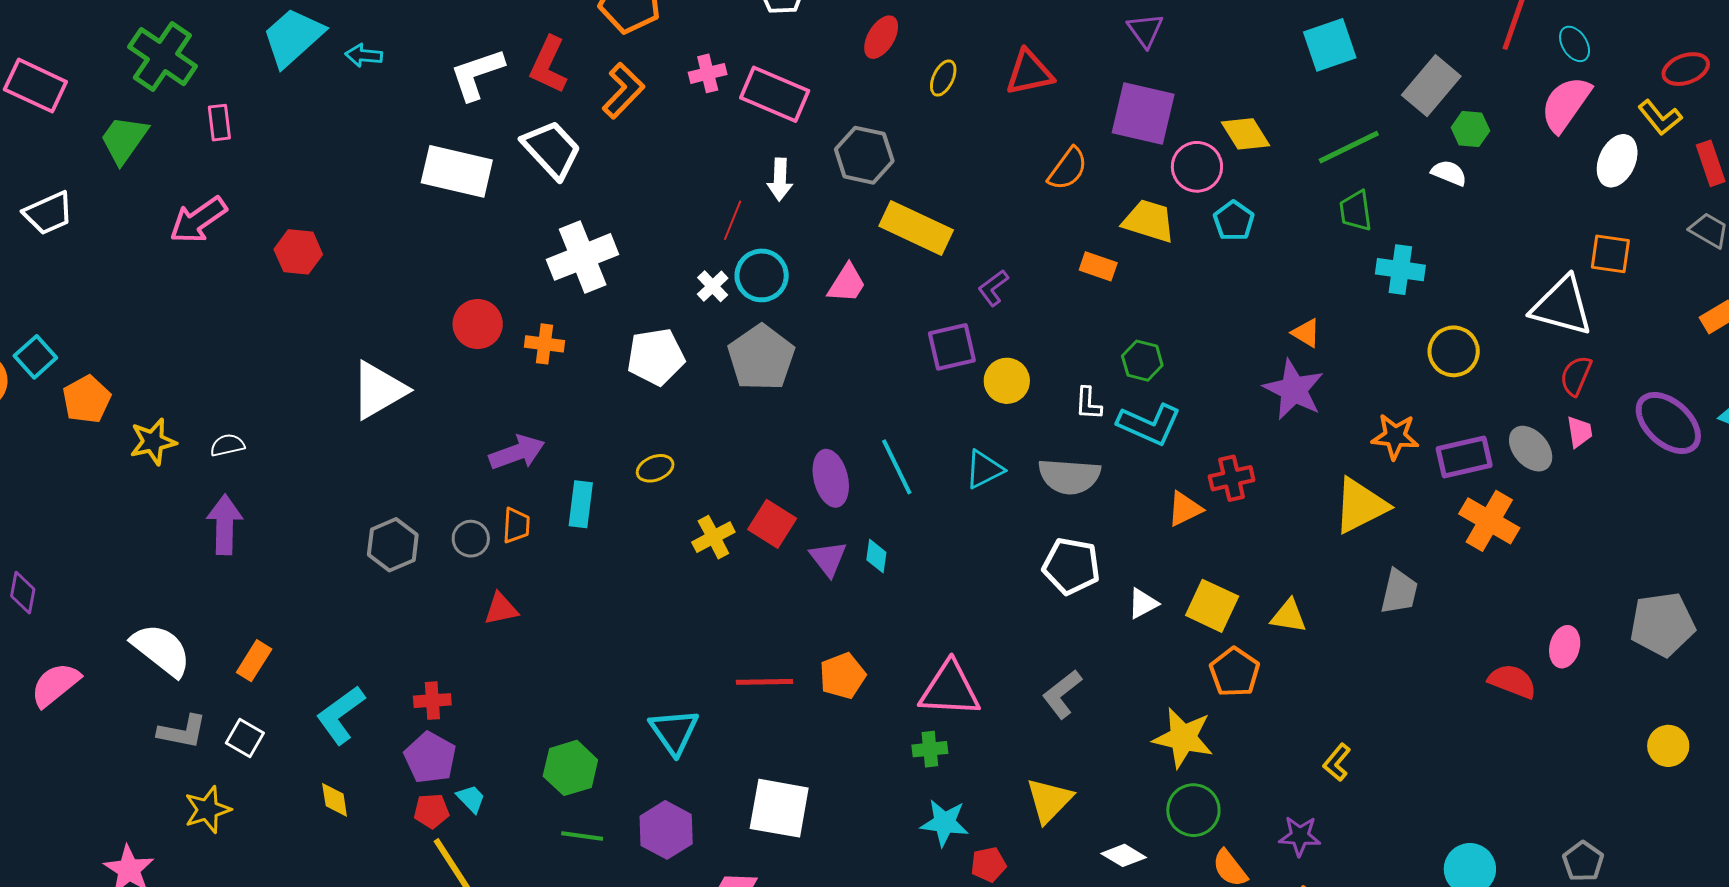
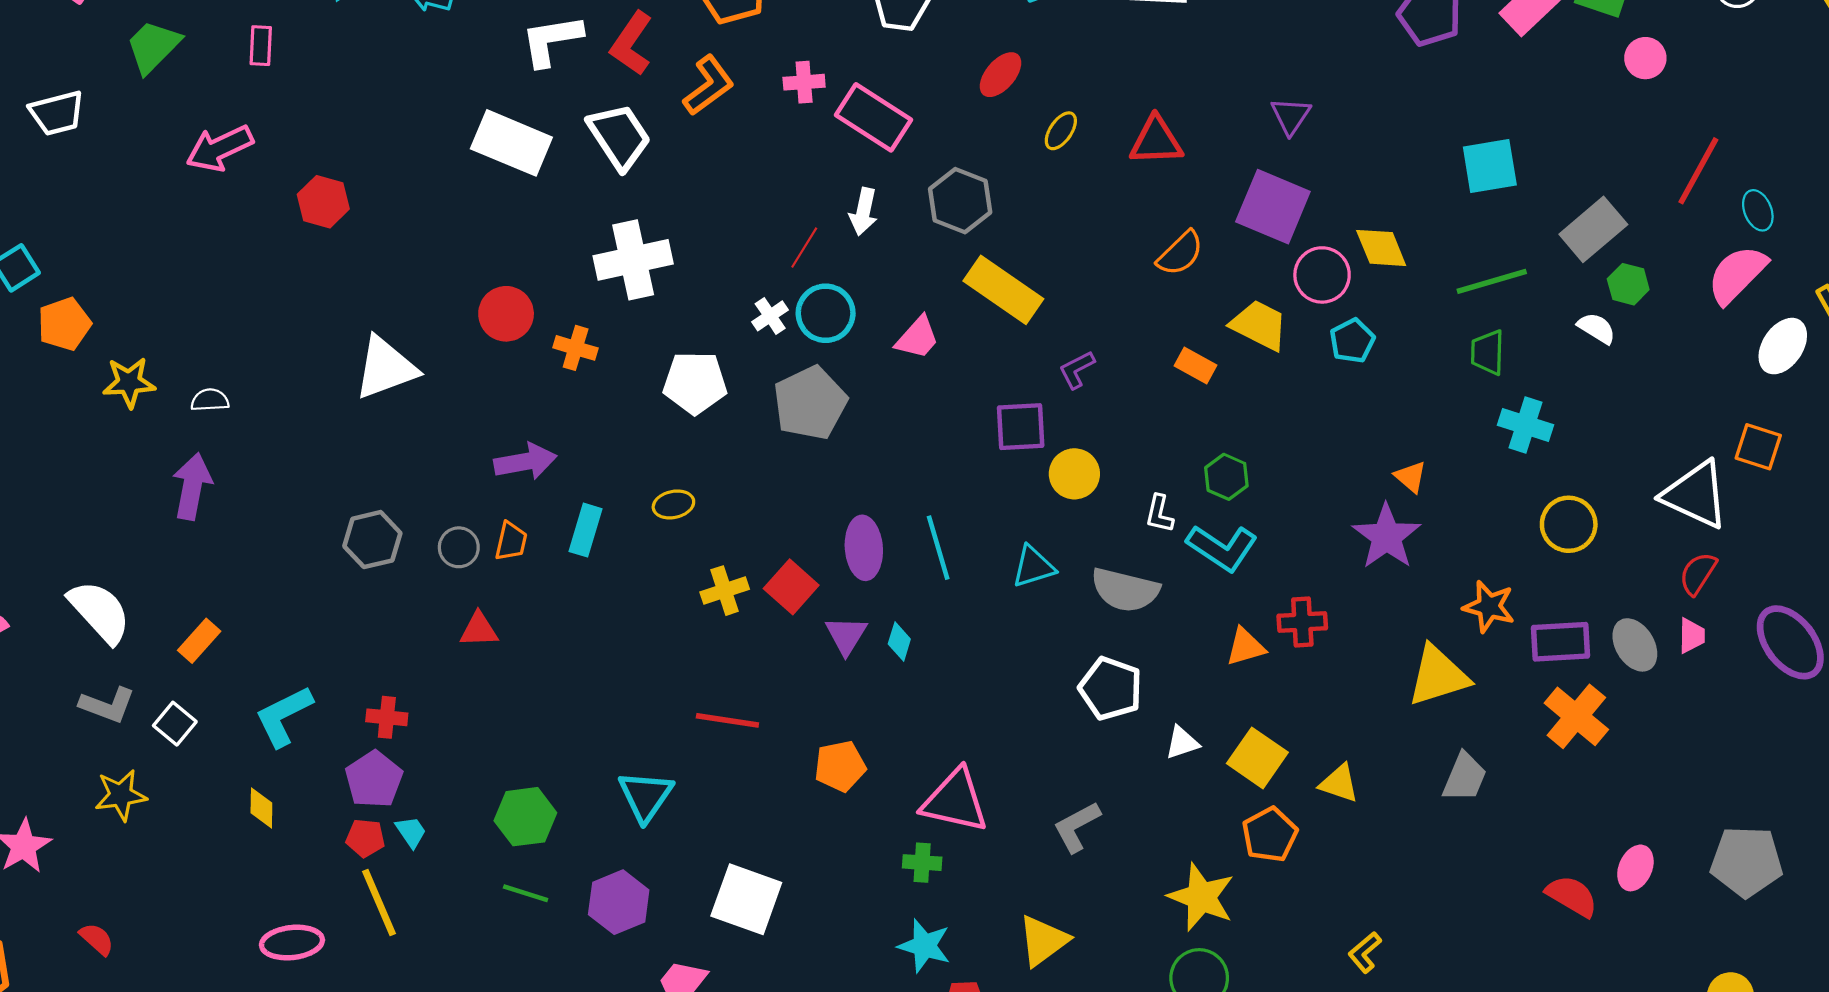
red line: (764, 682) -> (727, 720), moved

